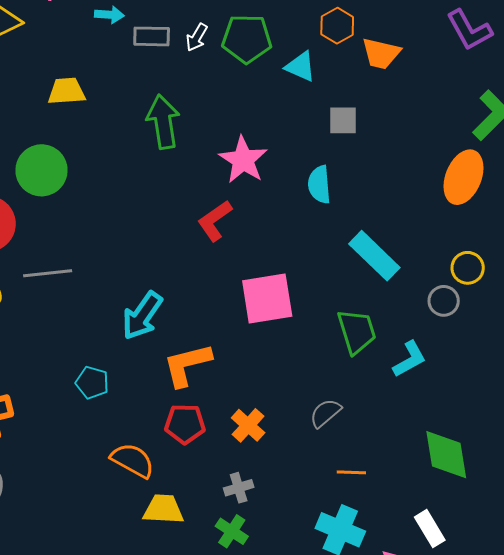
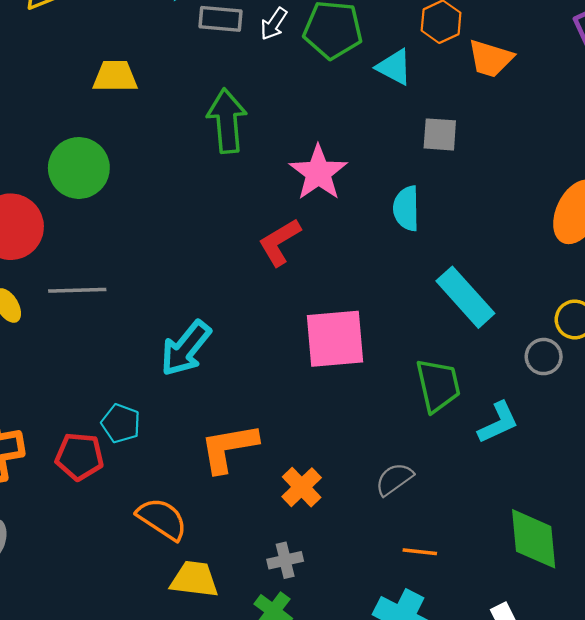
orange L-shape: (187, 365) -> (229, 448), moved
red pentagon: (185, 424) -> (79, 456), moved

